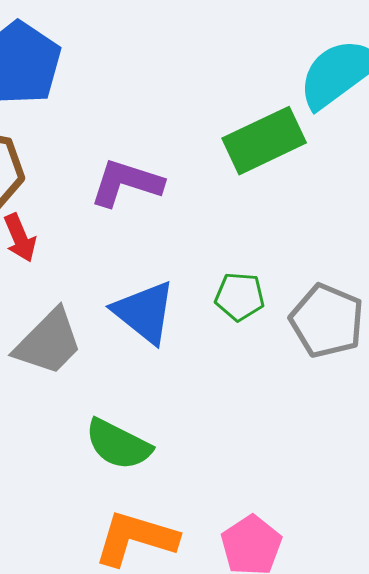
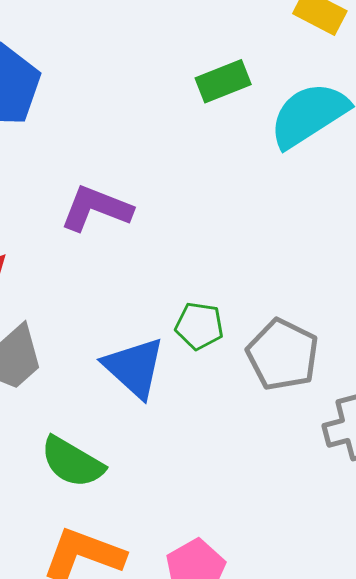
green rectangle: (264, 141) -> (223, 81), moved, size x0.7
blue triangle: (144, 312) -> (134, 367), moved

